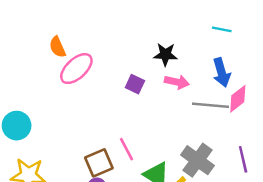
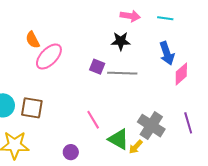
pink arrow: (177, 82) -> (130, 16), moved
gray line: (210, 105) -> (122, 73), moved
brown square: (99, 163) -> (32, 108), moved, turned 35

